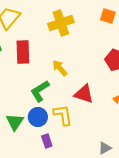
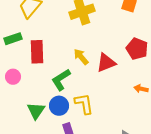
red rectangle: (23, 52) -> (37, 52), moved
red triangle: (84, 94) -> (106, 63), moved, turned -40

